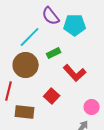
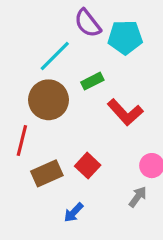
red square: (52, 96) -> (88, 166), moved
brown rectangle: (25, 112) -> (47, 173), turned -30

